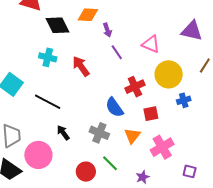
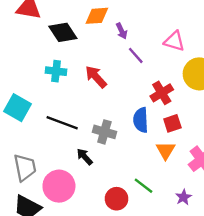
blue semicircle: (114, 107) -> (141, 120), turned 40
red square: (151, 114) -> (172, 123), moved
gray cross: (99, 133) -> (104, 132), moved

